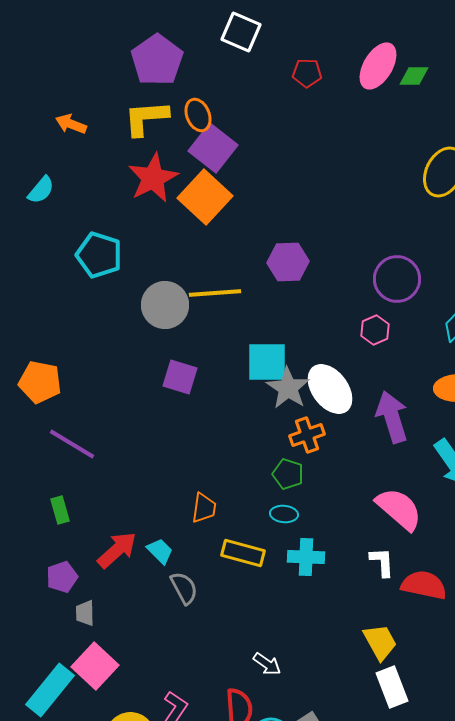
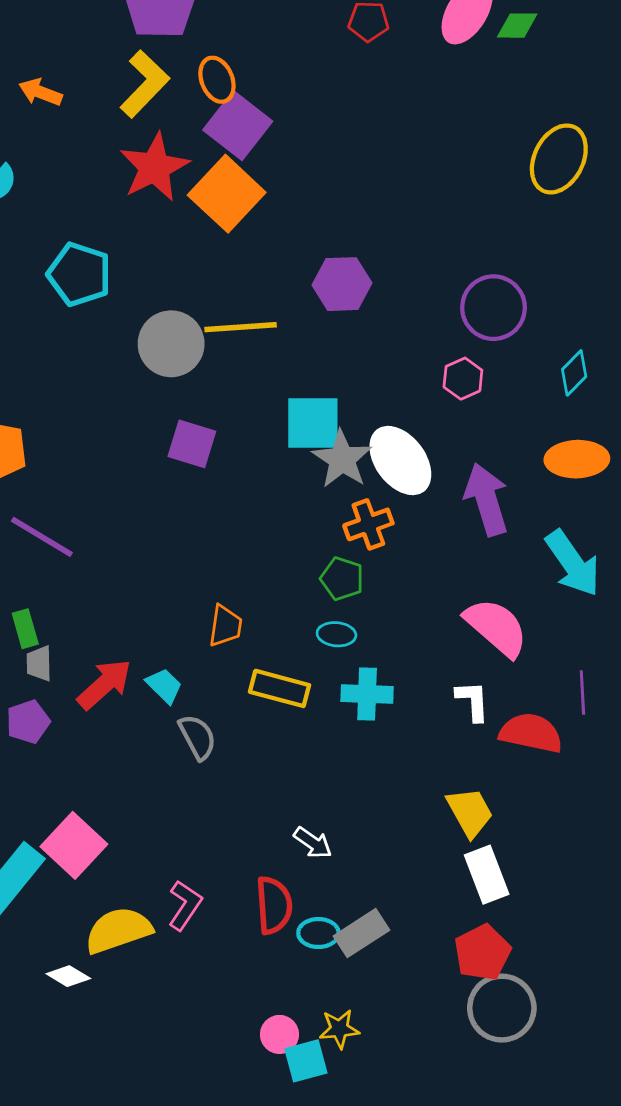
yellow L-shape: (146, 118) -> (145, 84), turned 138
gray trapezoid: (85, 613) -> (39, 663), moved

